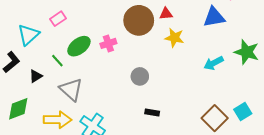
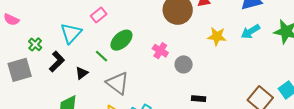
yellow star: (174, 38) -> (217, 36), moved
pink cross: (108, 43) -> (160, 51), moved, turned -35
cyan arrow: (214, 63) -> (251, 32), moved

